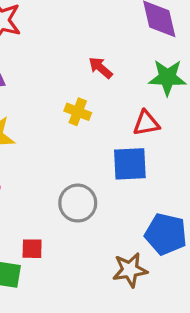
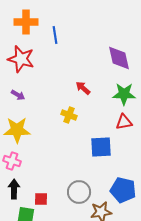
red triangle: (146, 123) -> (124, 122), moved
gray circle: (78, 203) -> (79, 192), moved

